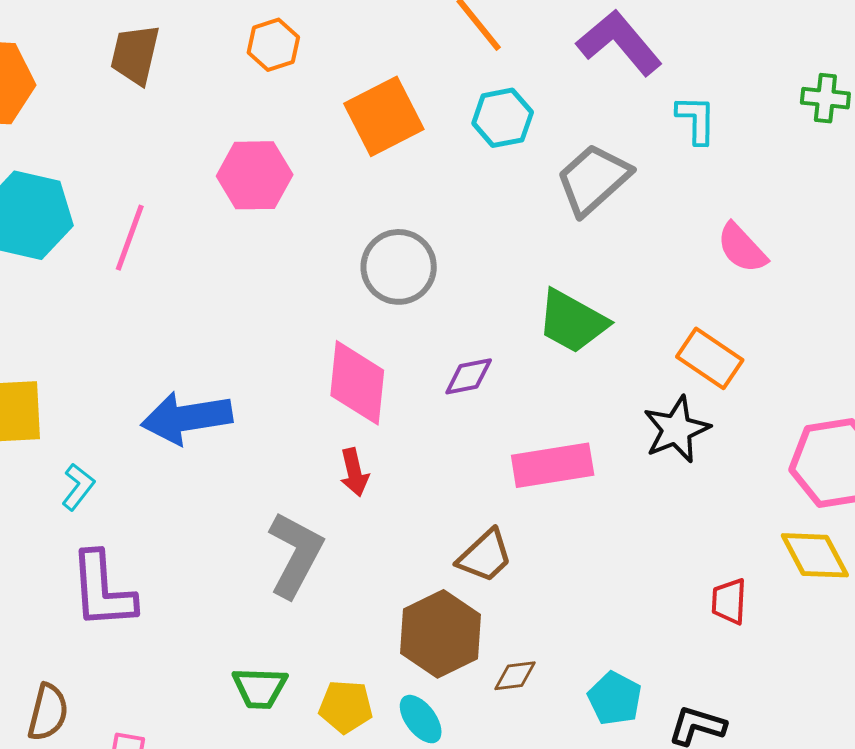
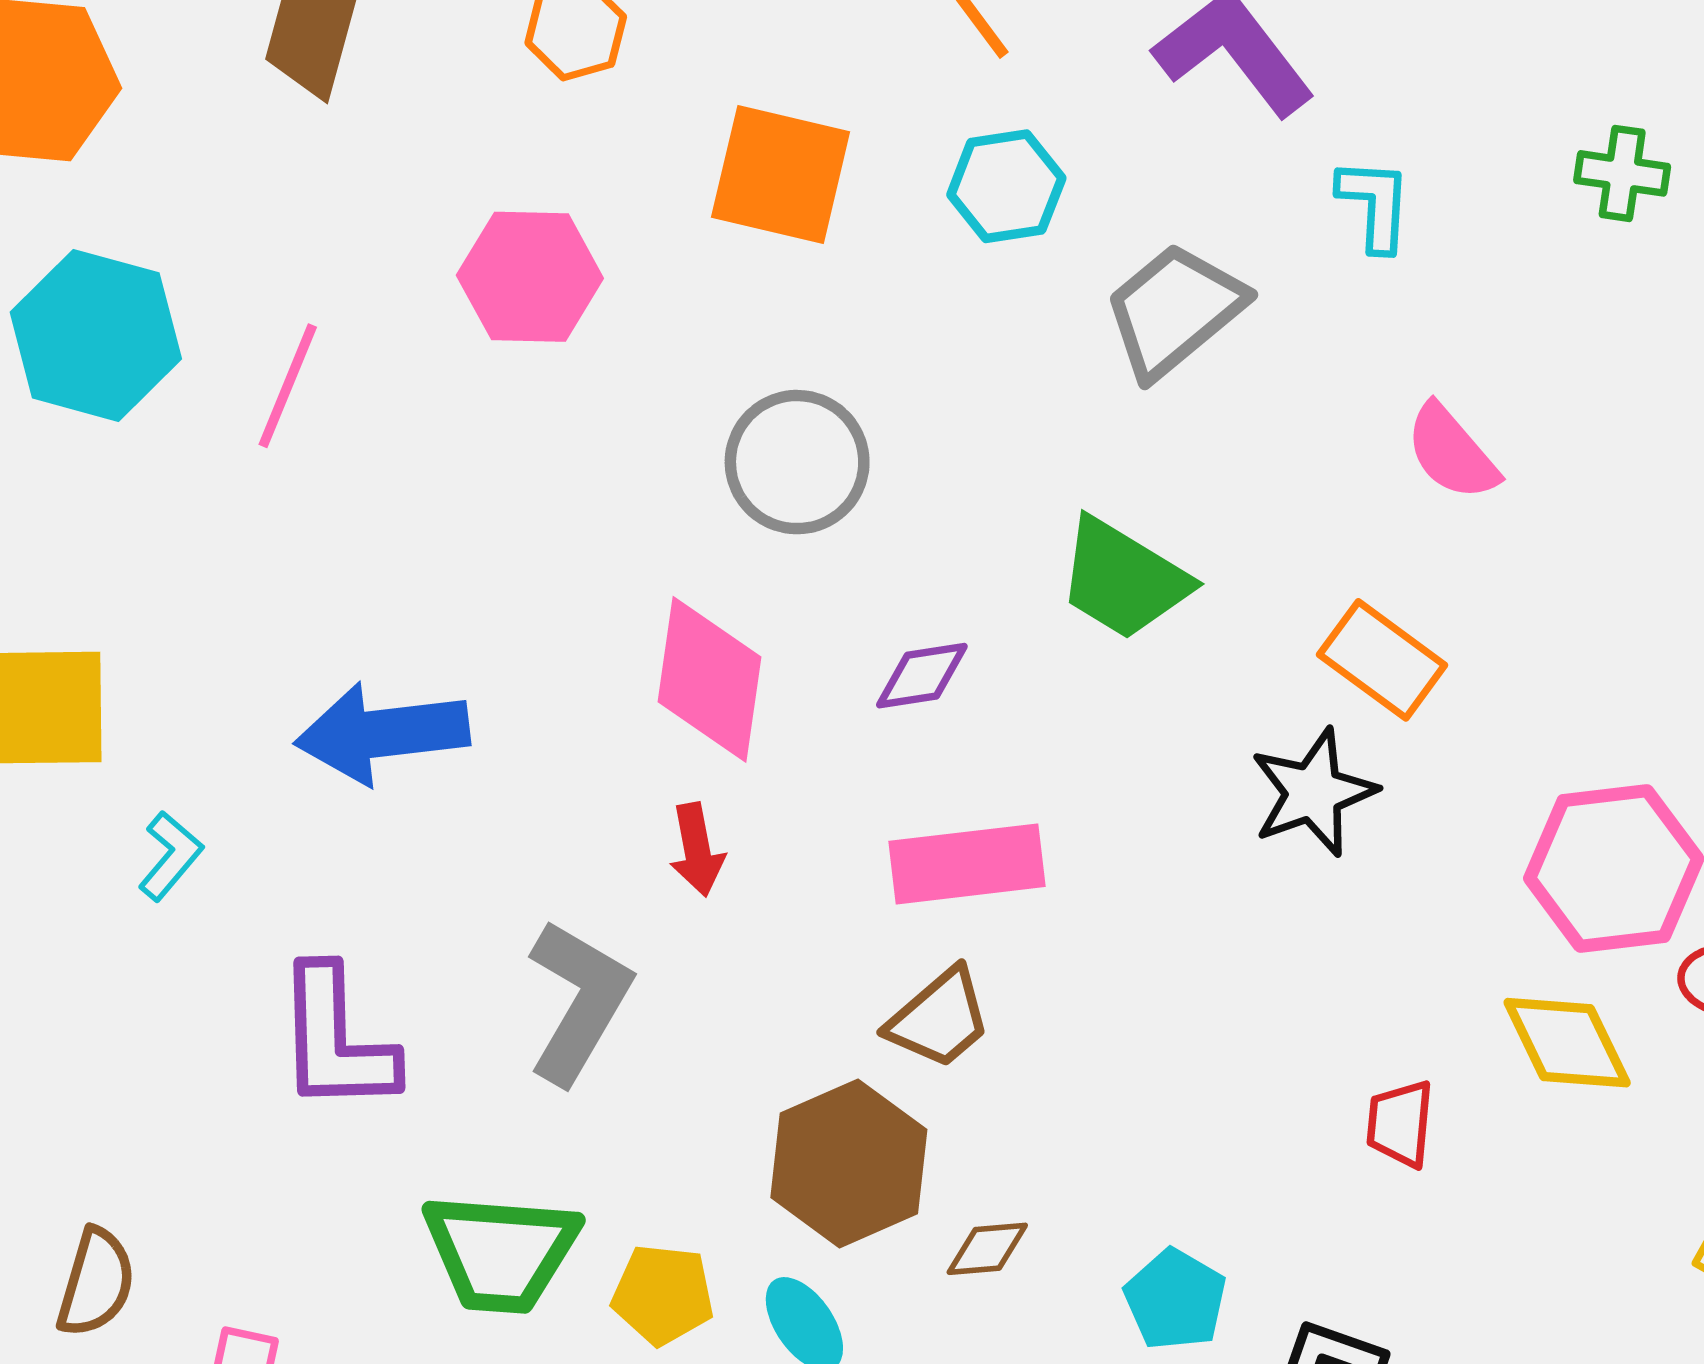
orange square: (384, 116) -> (781, 174), turned 38
pink rectangle: (553, 465) -> (967, 864), moved
purple L-shape: (103, 590) -> (336, 1040), moved
green trapezoid: (260, 688) -> (501, 1252), size x1.5

